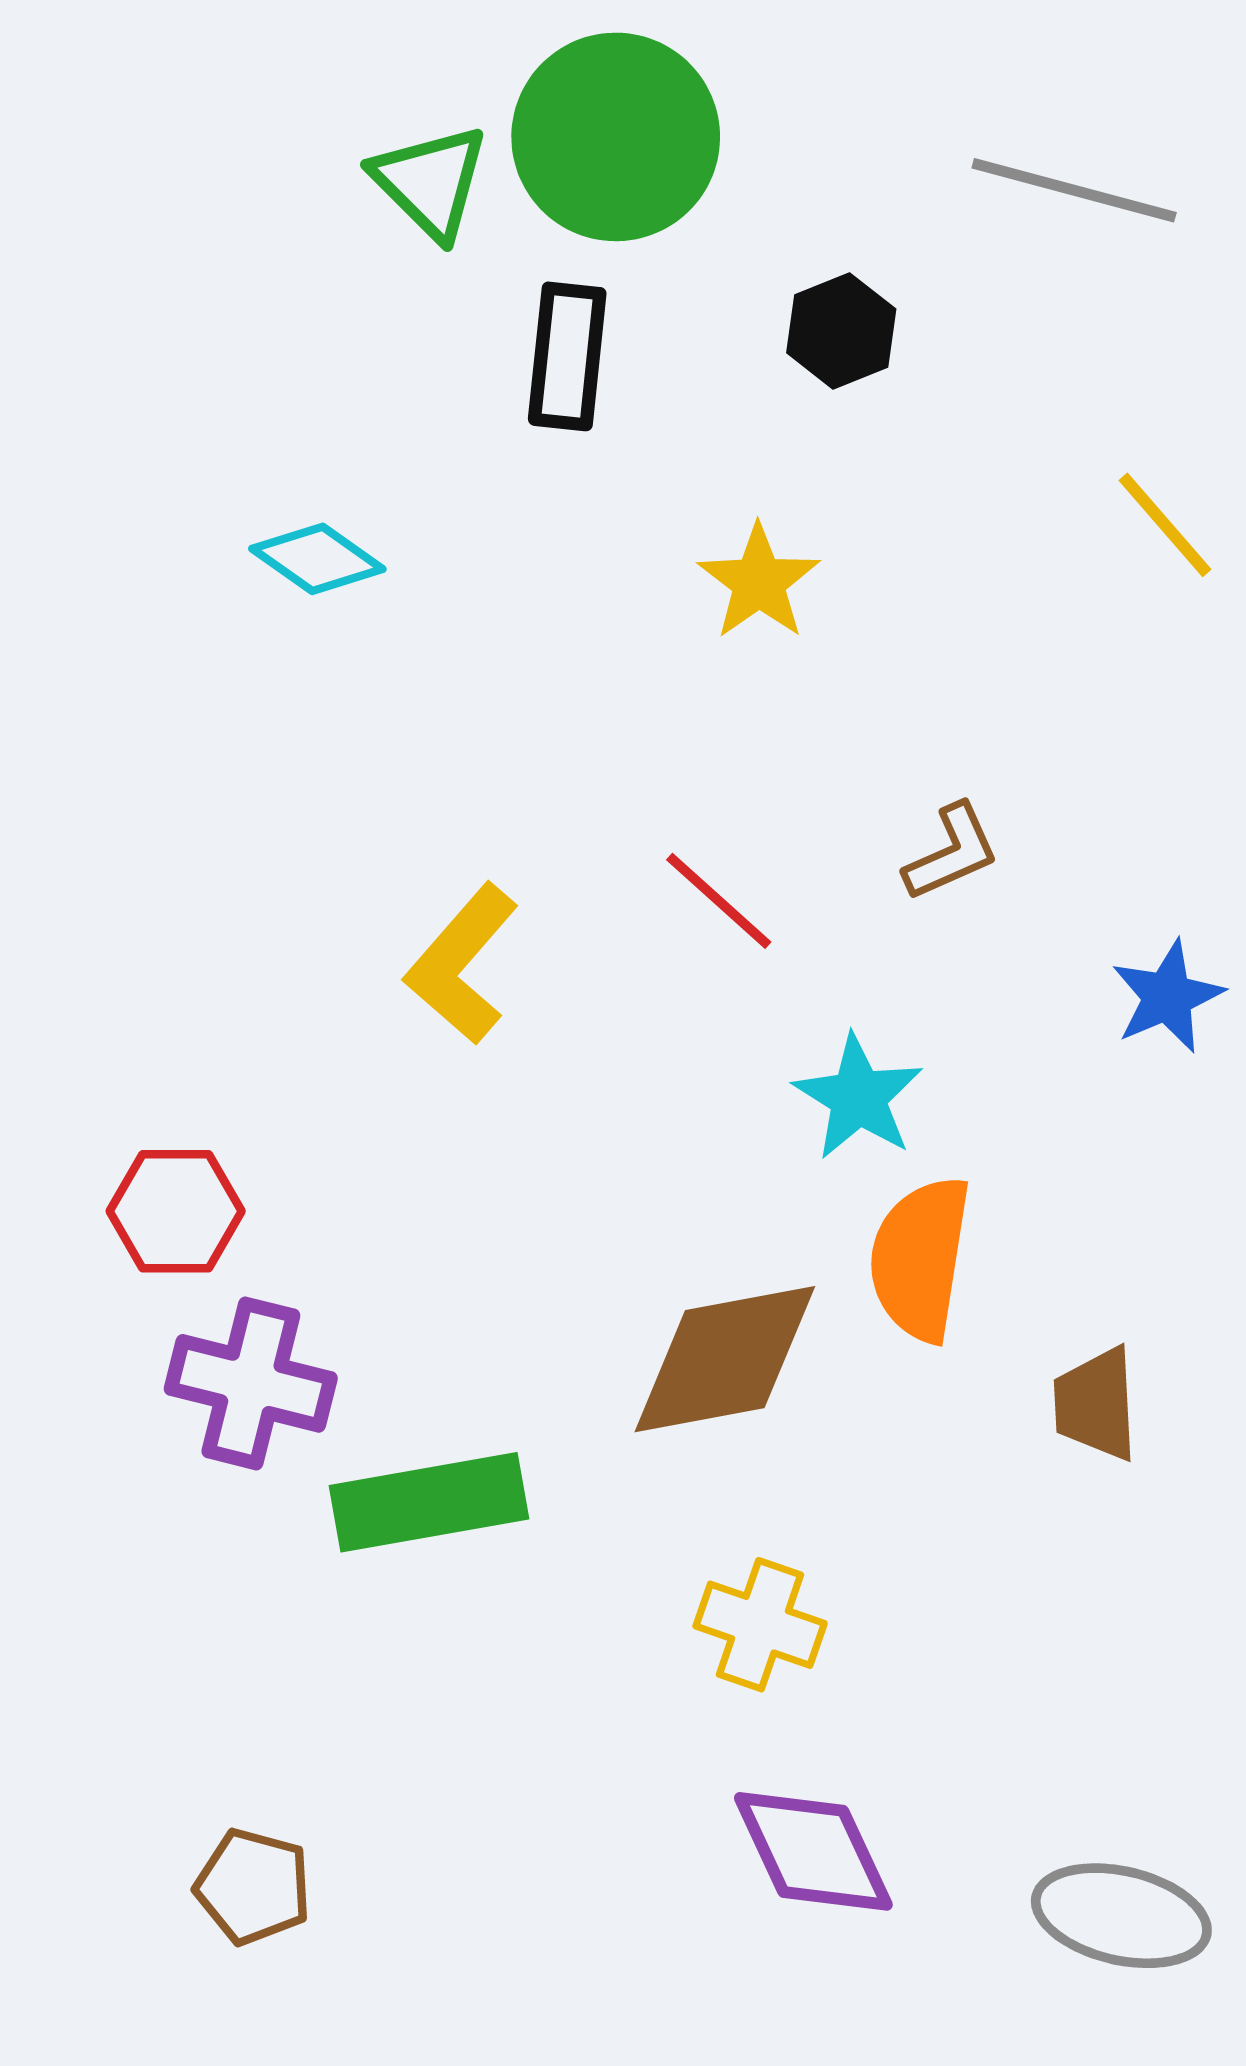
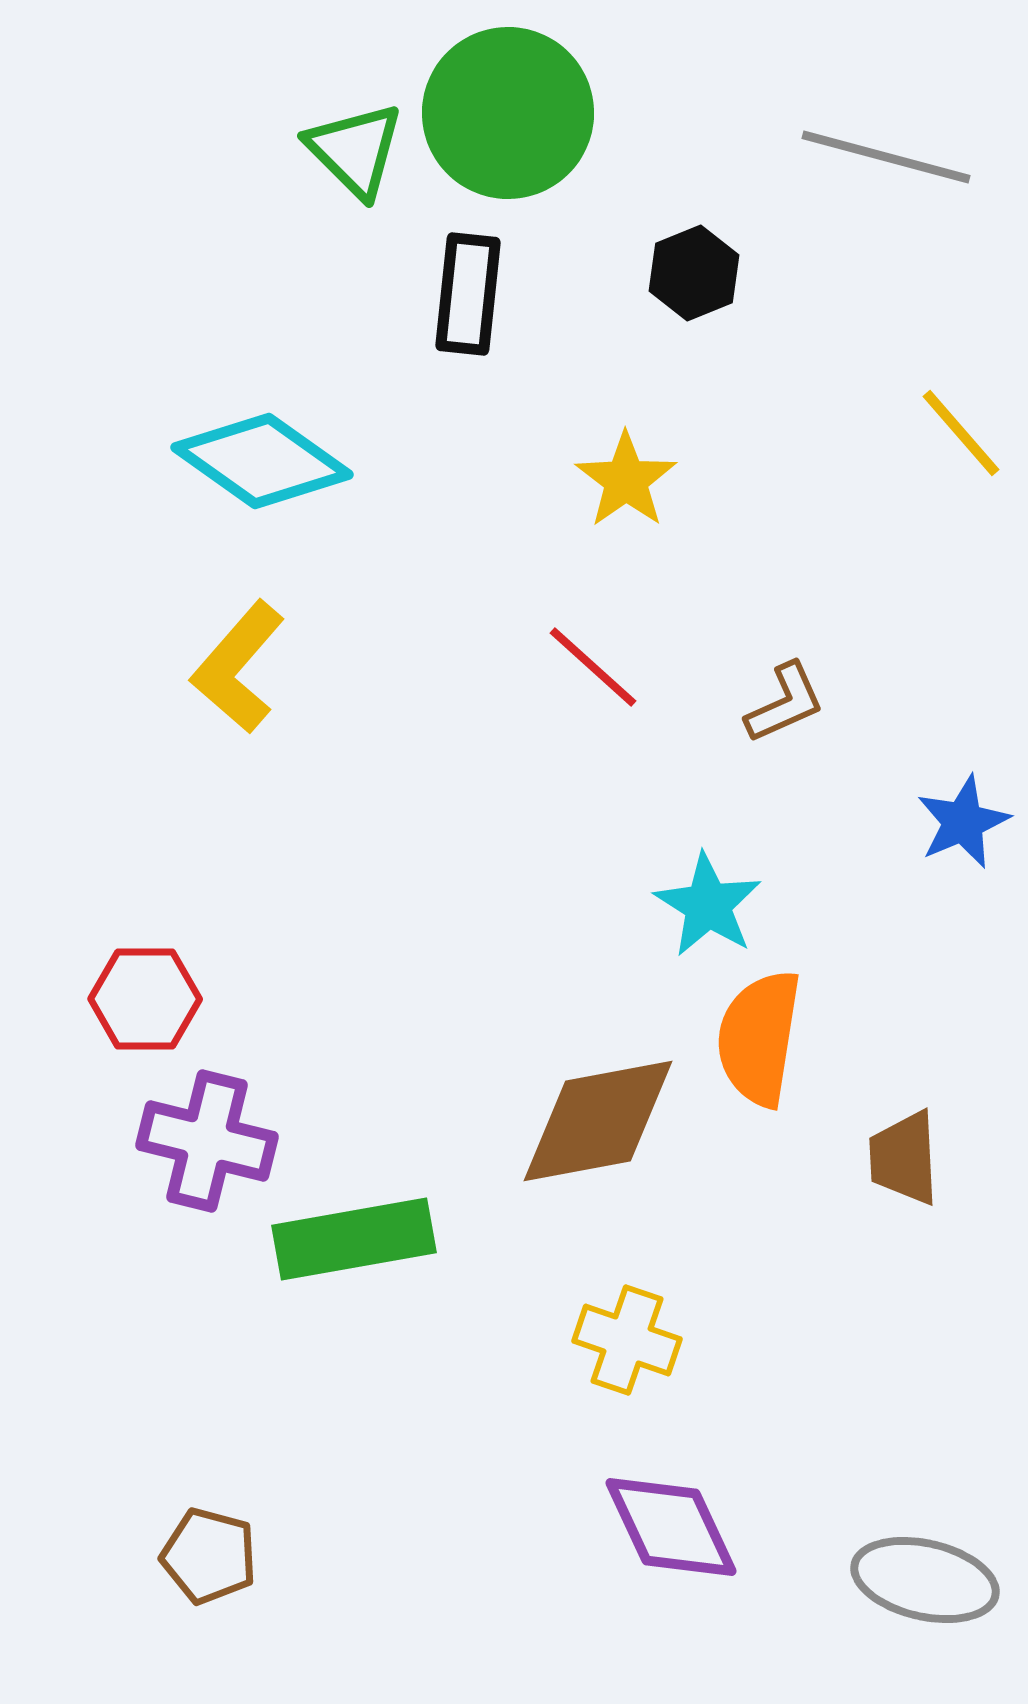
cyan diamond: (317, 559) -> (262, 461), size x1.6
red line: (719, 901) -> (593, 667), moved
yellow L-shape: (462, 964) -> (238, 667), moved

